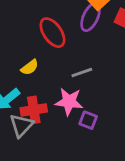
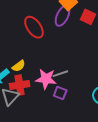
yellow semicircle: (30, 67) -> (19, 66), moved
gray line: (82, 72) -> (60, 74), moved

